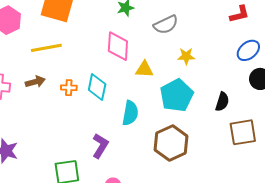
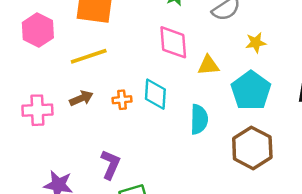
purple L-shape: (100, 146) -> (110, 165), moved

